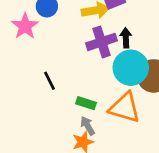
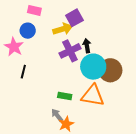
black line: (49, 81) -> (23, 72), moved, turned 48
gray arrow: (88, 126) -> (57, 115), moved

